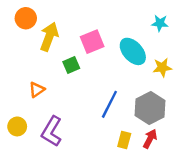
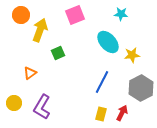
cyan star: (160, 23) -> (121, 14), moved
pink square: (92, 42) -> (75, 15), moved
blue line: (109, 104) -> (102, 82), moved
gray hexagon: (150, 108) -> (141, 88), moved

